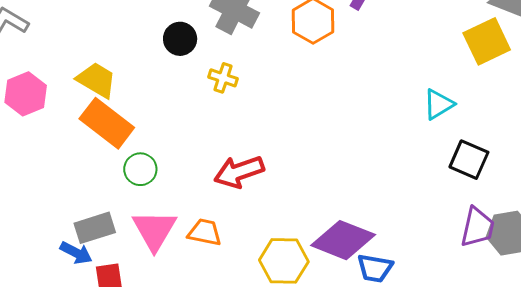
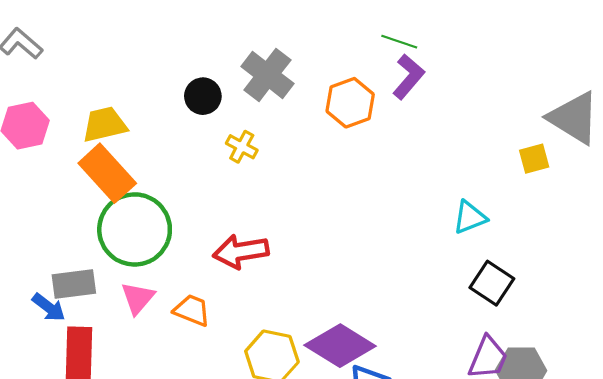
yellow square: (487, 41) -> (534, 159), size x0.6
yellow trapezoid: (97, 80) -> (105, 124), turned -54
green circle: (140, 169) -> (135, 229), size x2.0
pink triangle: (154, 230) -> (138, 298), size x0.7

